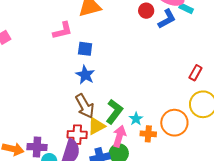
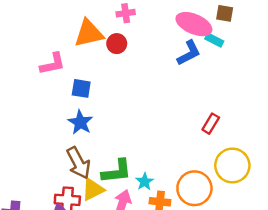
red circle: (146, 11) -> (117, 44), moved
red rectangle: (195, 73) -> (211, 124), moved
green L-shape: (114, 112) -> (117, 171), turned 45

